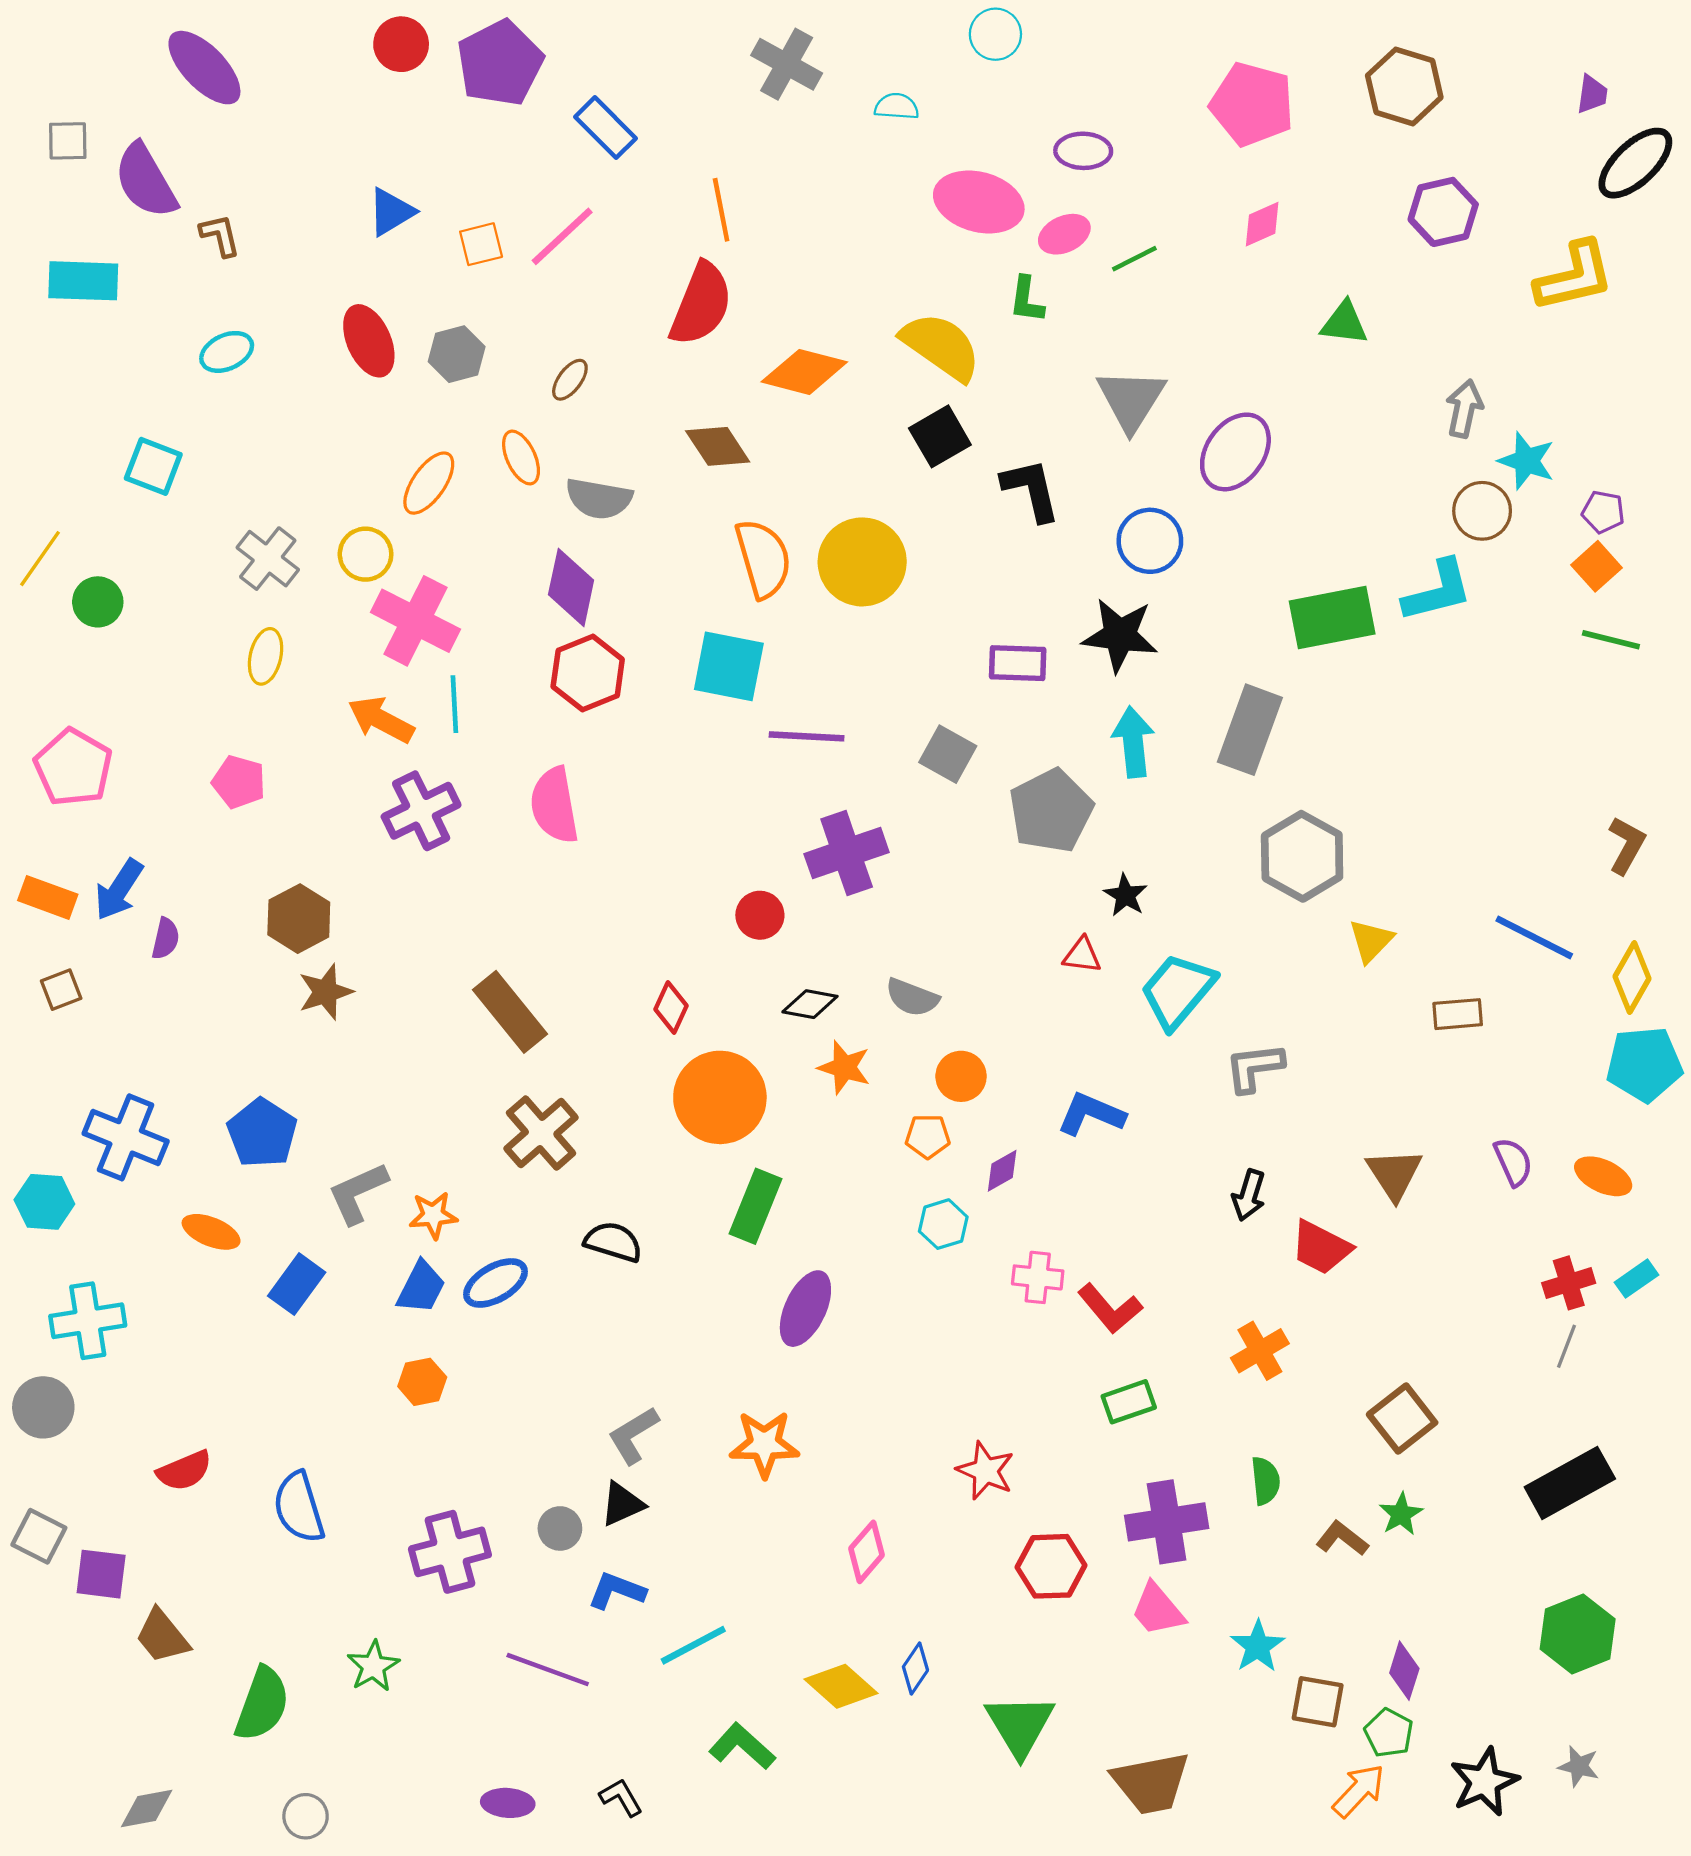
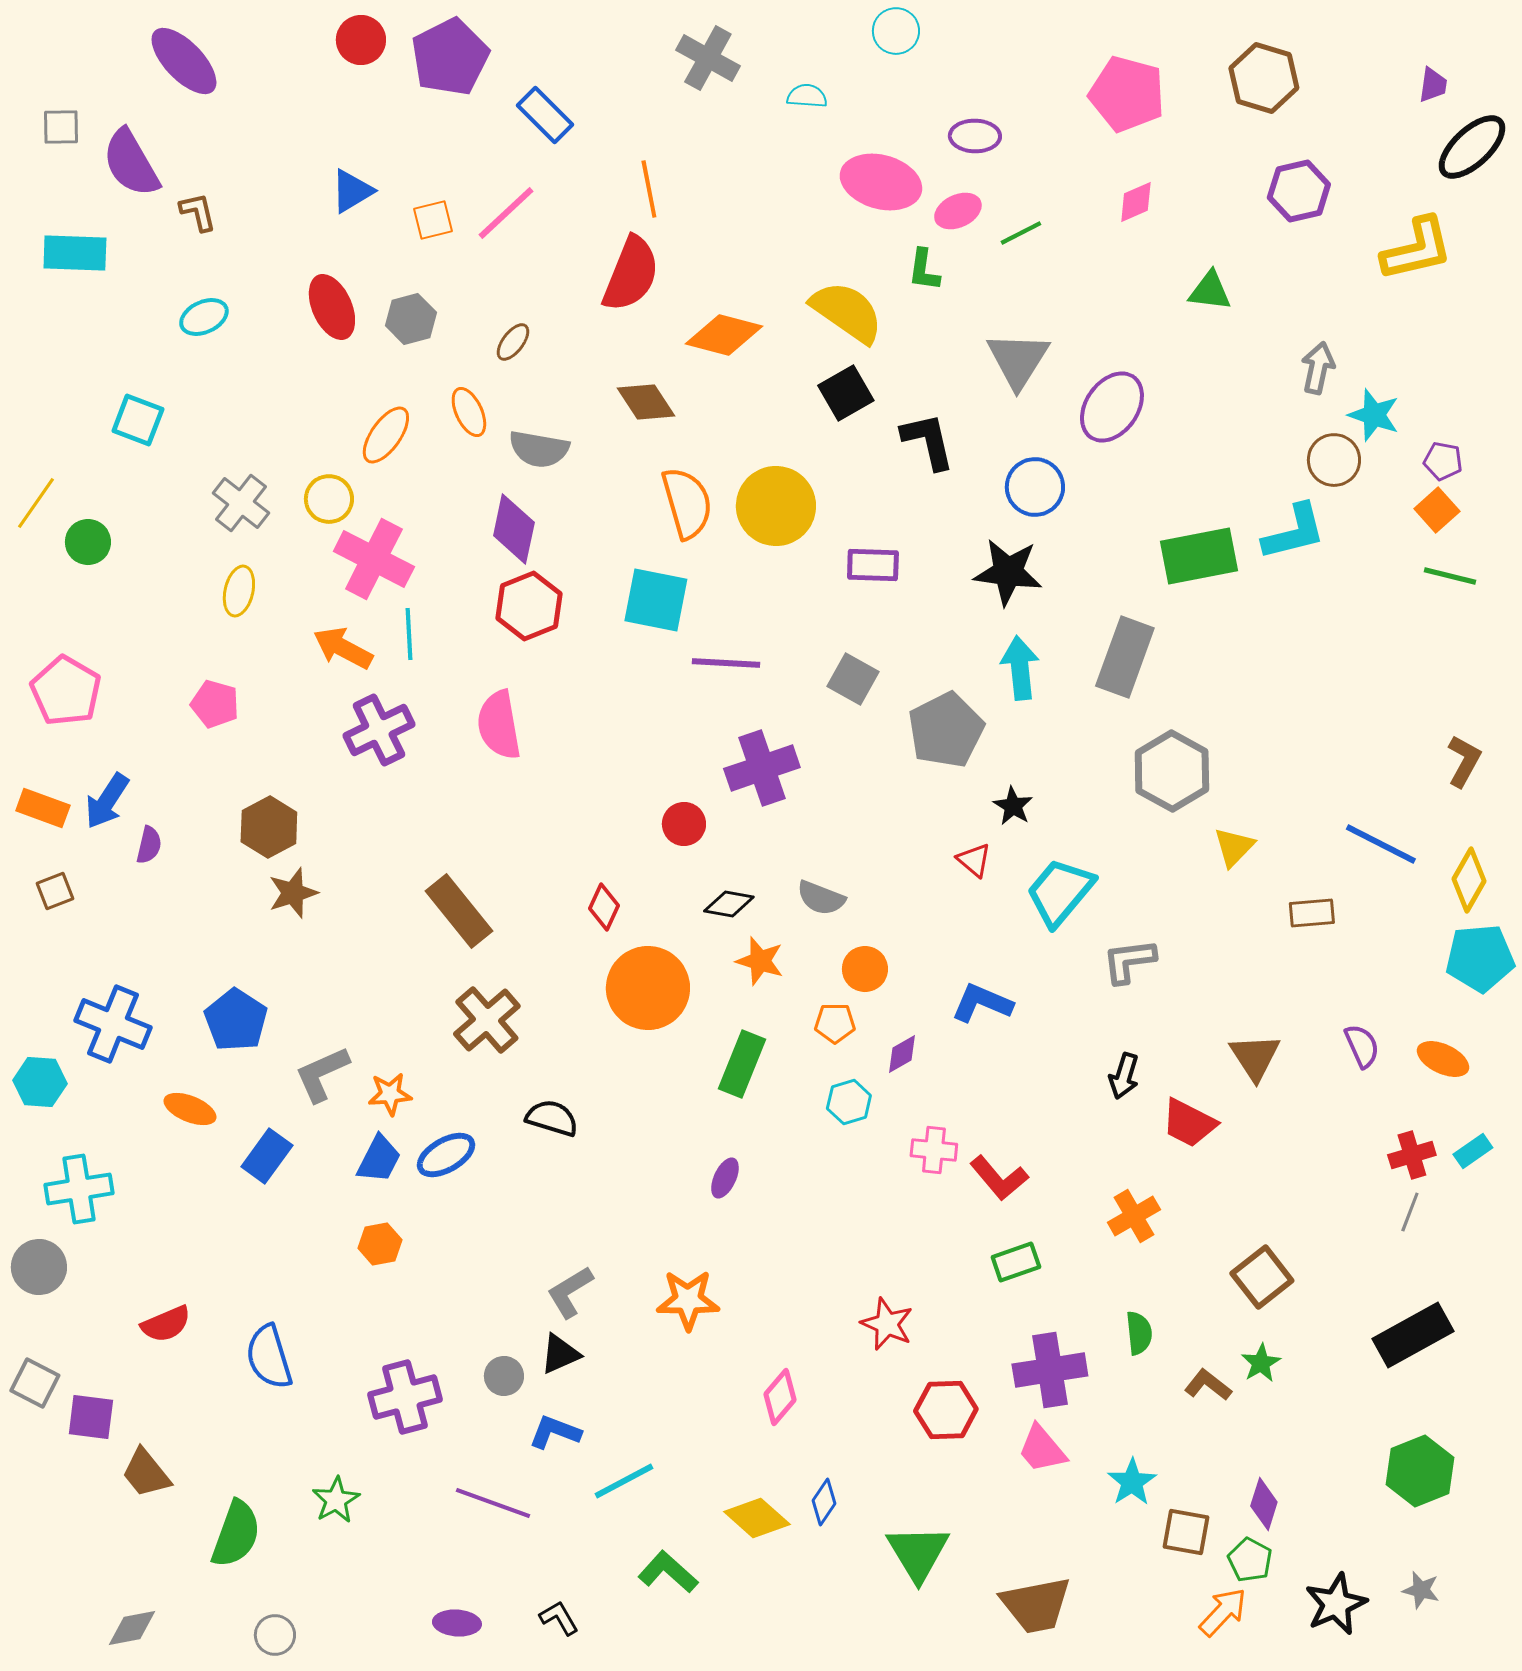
purple rectangle: (1018, 663) -> (873, 565), moved
red triangle: (1082, 955) -> (974, 860), turned 33
green rectangle: (755, 1206) -> (742, 1064), moved
purple ellipse: (805, 1309) -> (725, 1178), size x0.6

